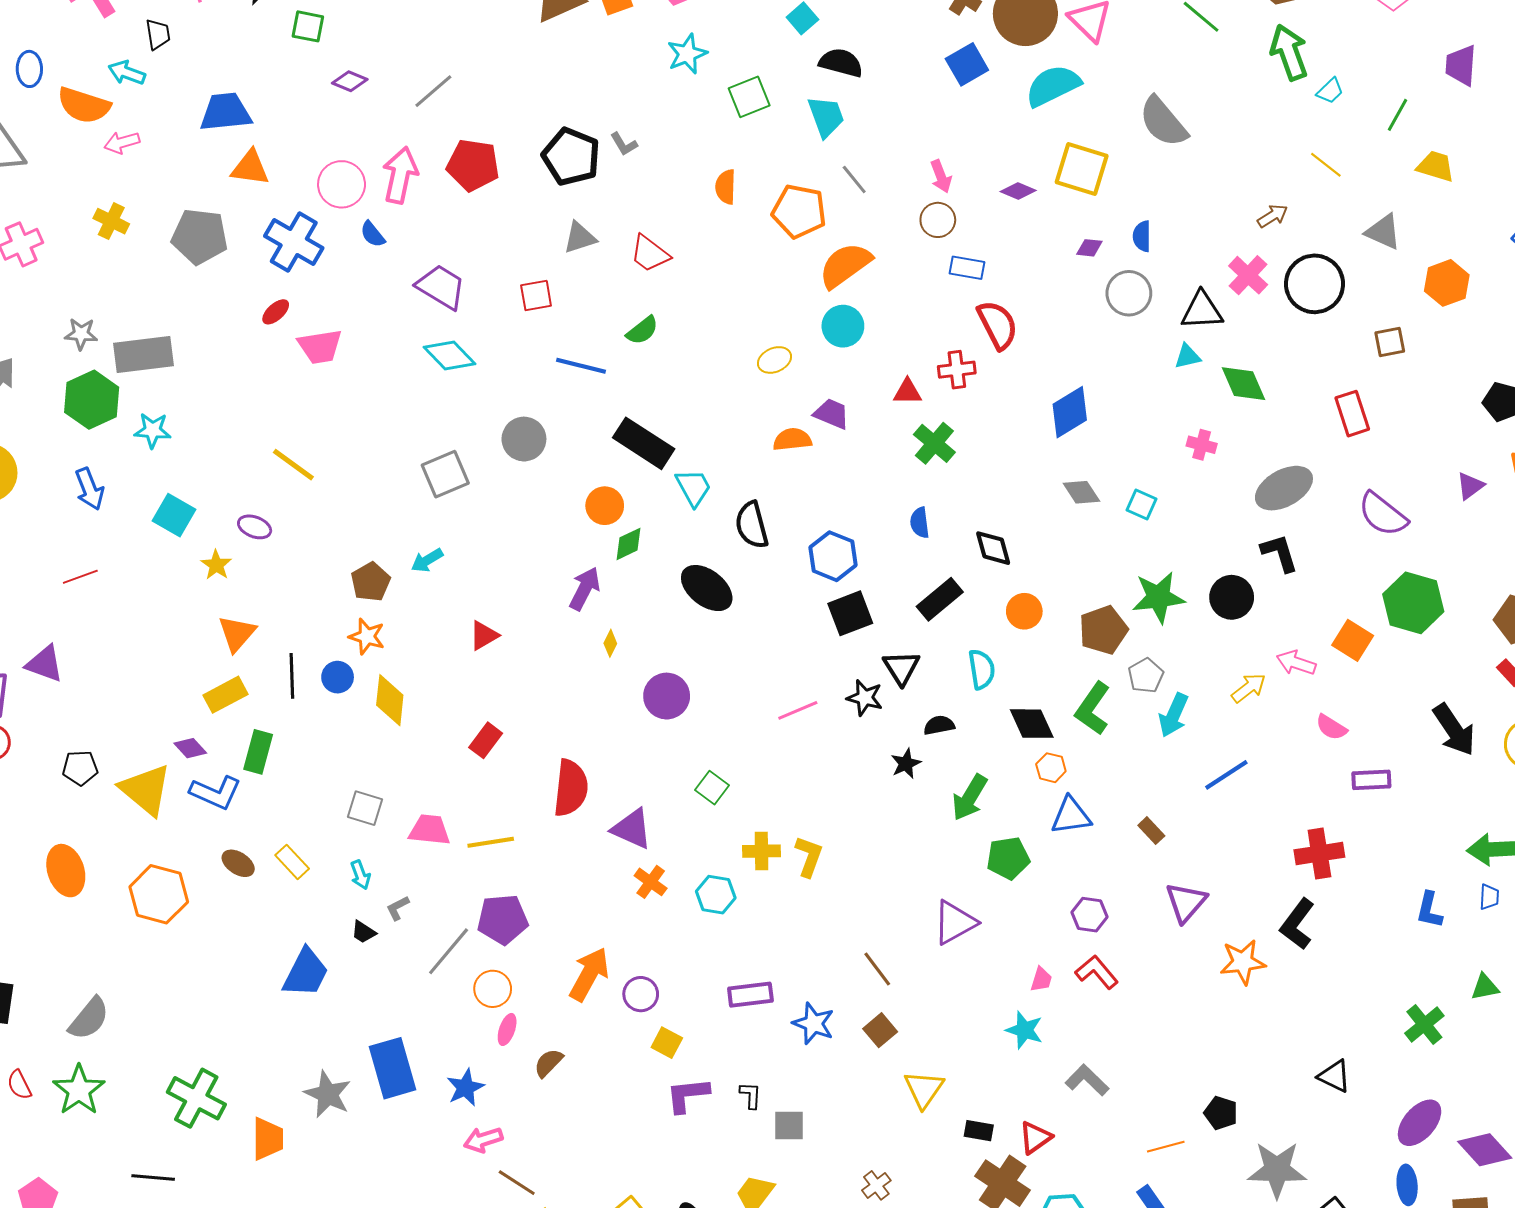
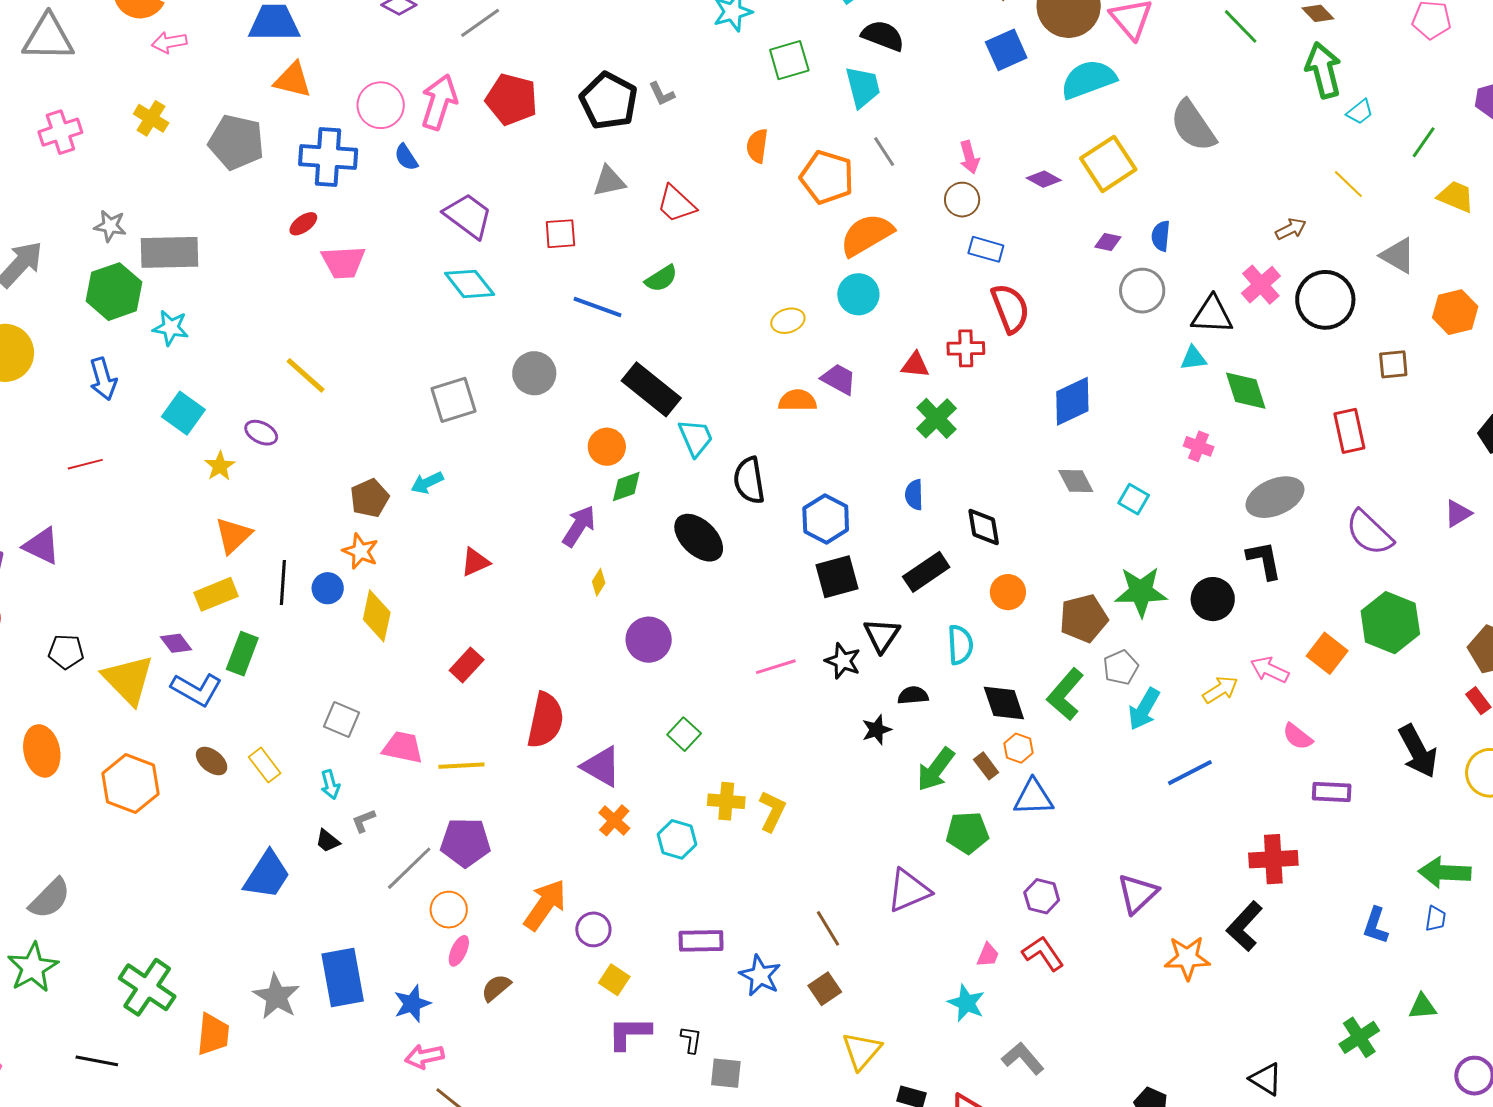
yellow square: (1082, 169) -> (1108, 164), turned 34
blue cross: (294, 242) -> (328, 157), turned -32
brown rectangle: (1151, 831) -> (986, 766), moved

